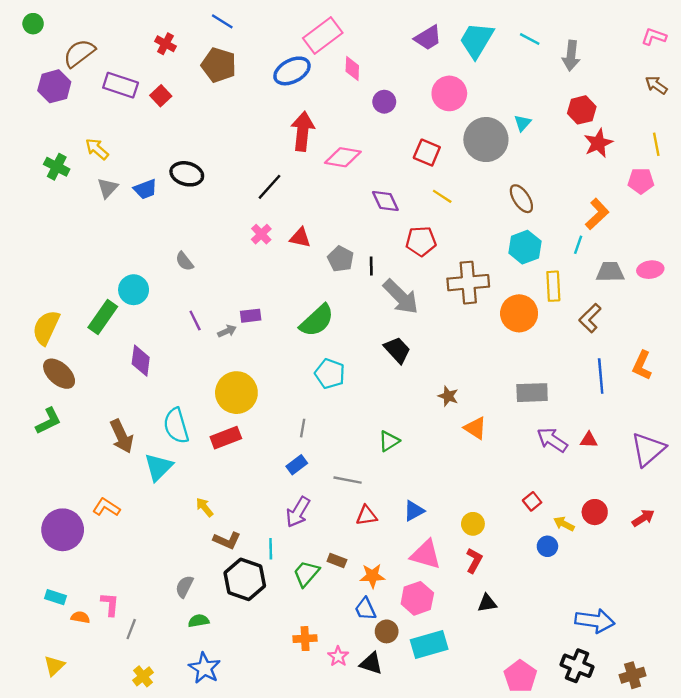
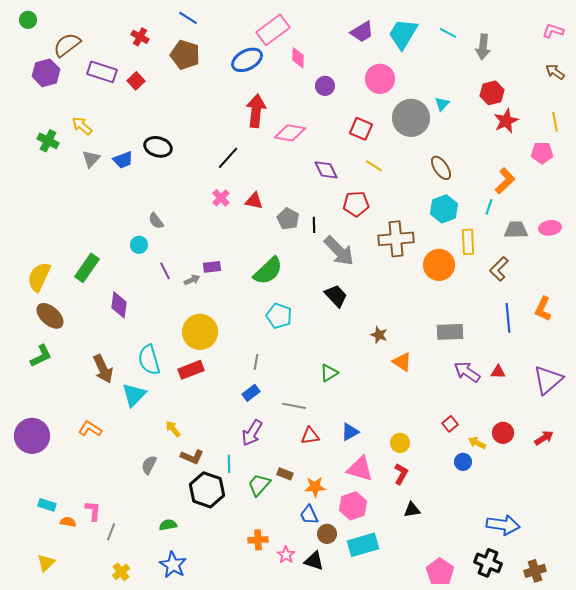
cyan circle: (134, 290) -> (139, 245), moved, size x0.7
purple circle: (63, 530) -> (32, 436), moved
gray semicircle: (184, 587) -> (149, 465), moved

